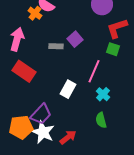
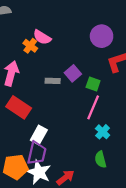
green square: (113, 49) -> (93, 84), moved
white rectangle: (68, 89) -> (39, 135), moved
purple trapezoid: (41, 114) -> (37, 153), turned -30

